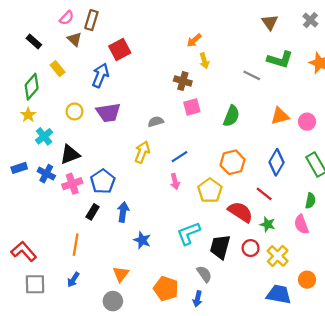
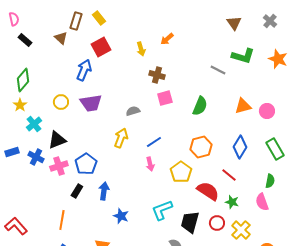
pink semicircle: (67, 18) -> (14, 19), moved, turned -56
yellow arrow: (204, 61) -> (141, 49), moved
yellow rectangle: (58, 69) -> (99, 18), moved

